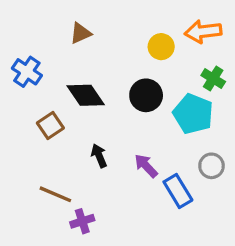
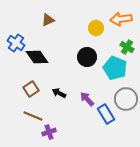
black diamond: (86, 95) -> (37, 57), moved
brown square: (50, 126) -> (31, 89), moved
black arrow: (99, 156) -> (59, 93), turned -40
gray circle: (212, 166) -> (126, 99), size x1.5

